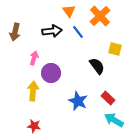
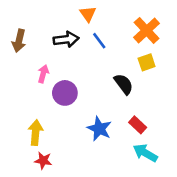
orange cross: (100, 16) -> (147, 30), moved
yellow square: (115, 49) -> (147, 62), turned -32
yellow arrow: (33, 91) -> (36, 133), moved

